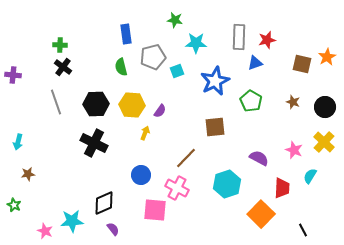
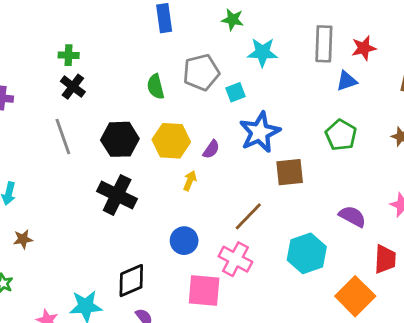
blue rectangle: (126, 34) -> (164, 18), moved
blue star: (215, 81) -> (260, 132), moved

